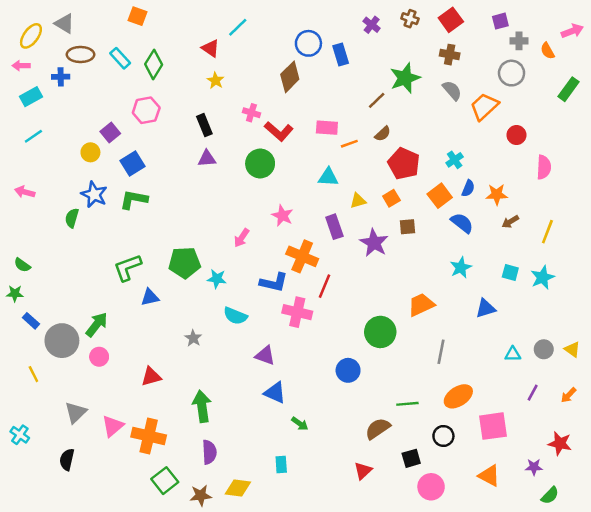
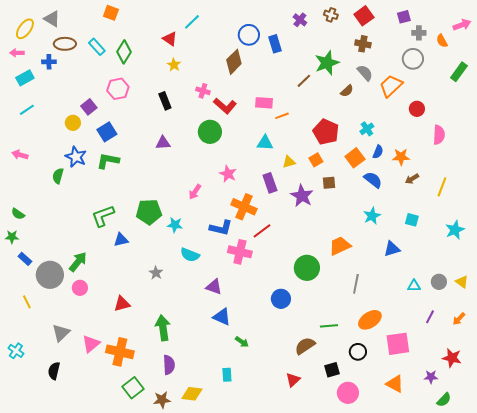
brown semicircle: (383, 134) -> (347, 91), moved
purple triangle: (207, 159) -> (163, 143), moved
cyan star: (543, 277) -> (455, 230), moved
red line: (325, 286) -> (262, 231), turned 30

